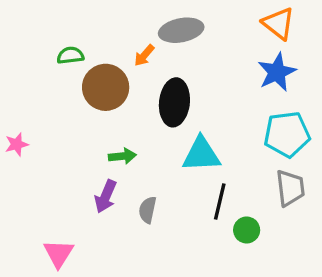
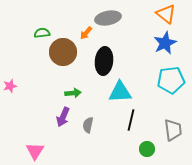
gray trapezoid: (290, 188) -> (173, 130), moved
green circle: (247, 230) -> (147, 149), moved

